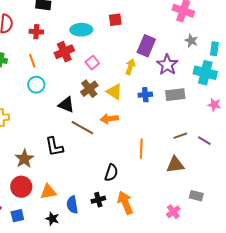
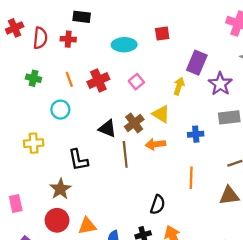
red cross: (36, 32) -> (68, 39), moved
red cross: (64, 52) -> (98, 81), moved
cyan circle: (36, 85) -> (60, 110), moved
brown cross: (89, 89) -> (134, 123), moved
blue cross: (145, 95) -> (196, 134), moved
brown line: (82, 128) -> (125, 154), turned 55
black L-shape: (54, 147) -> (78, 160), moved

